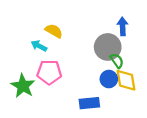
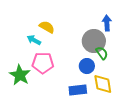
blue circle: (109, 79) -> (87, 66), moved
yellow diamond: (126, 80) -> (103, 84), moved

